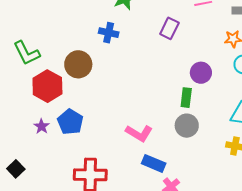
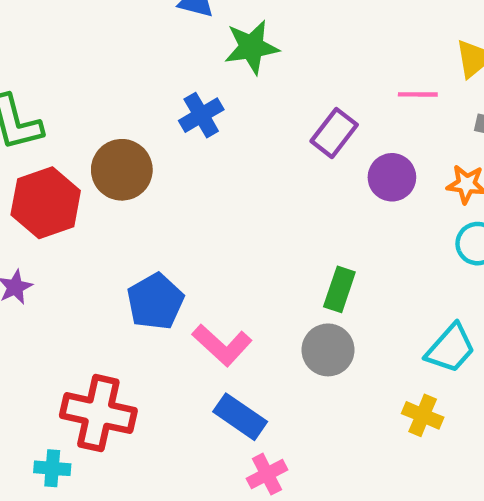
blue cross: (109, 33) -> (201, 115), turned 36
purple circle: (201, 73) -> (392, 177), moved
blue pentagon: (70, 122) -> (155, 302), moved

